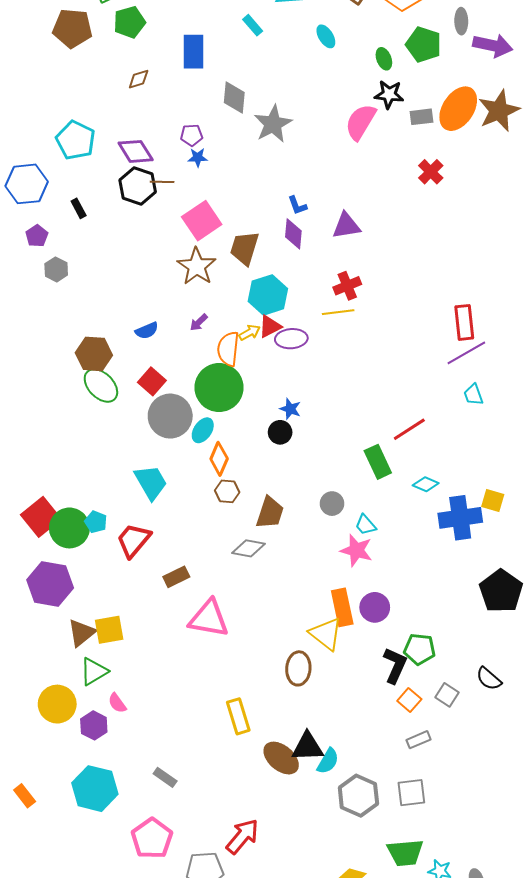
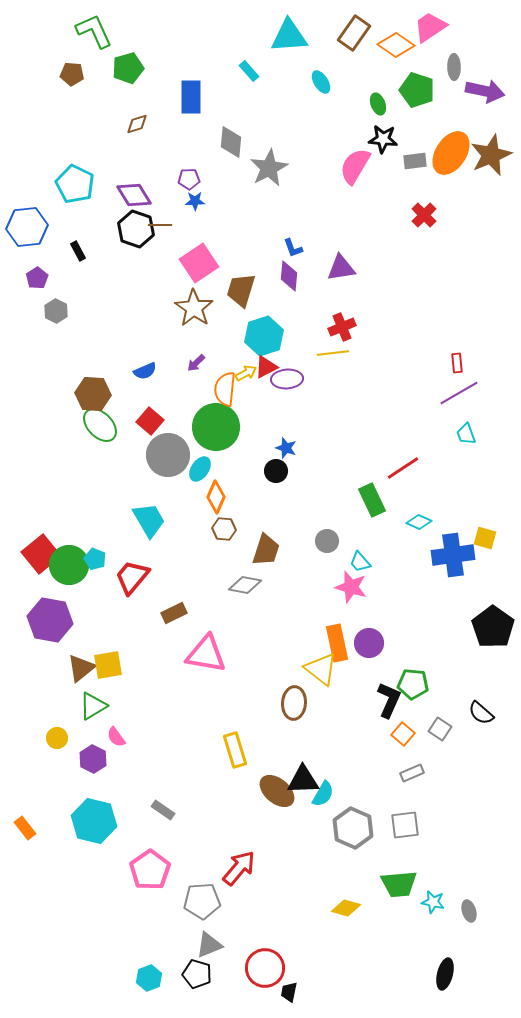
brown pentagon: (72, 28) -> (72, 74), size x0.6
red rectangle: (464, 322) -> (457, 363), size x0.6
yellow circle: (57, 704) -> (57, 738), size x0.6

